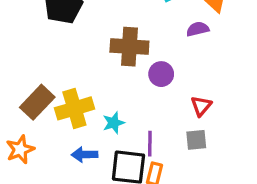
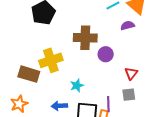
brown rectangle: (37, 102) -> (29, 74), turned 65
yellow cross: (74, 108) -> (51, 60), moved
purple line: (150, 144) -> (108, 104), moved

